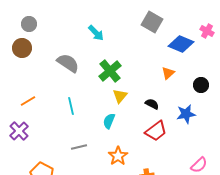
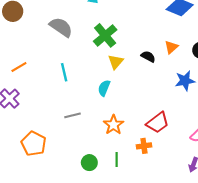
orange triangle: (168, 73) -> (171, 47), moved
black semicircle: (152, 104) -> (148, 56), moved
red trapezoid: (156, 131) -> (158, 123), moved

